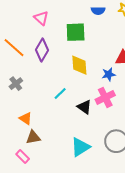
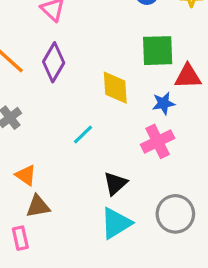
green square: (76, 32) -> (158, 51), moved
black triangle: (84, 107) -> (115, 184), moved, turned 42
pink rectangle: (23, 156) -> (20, 238), turned 32

